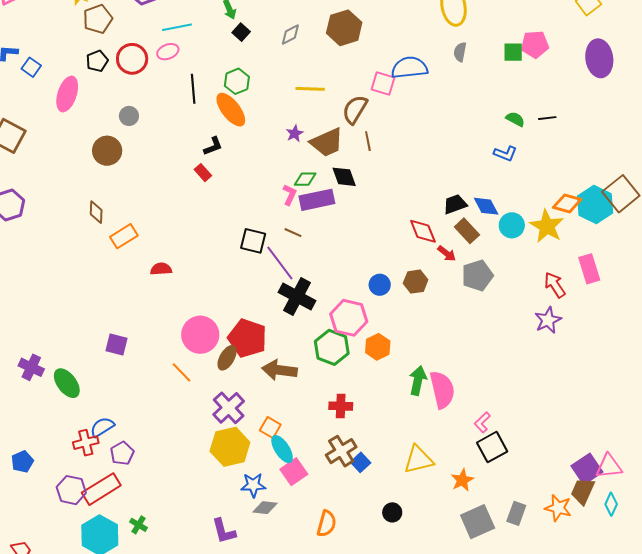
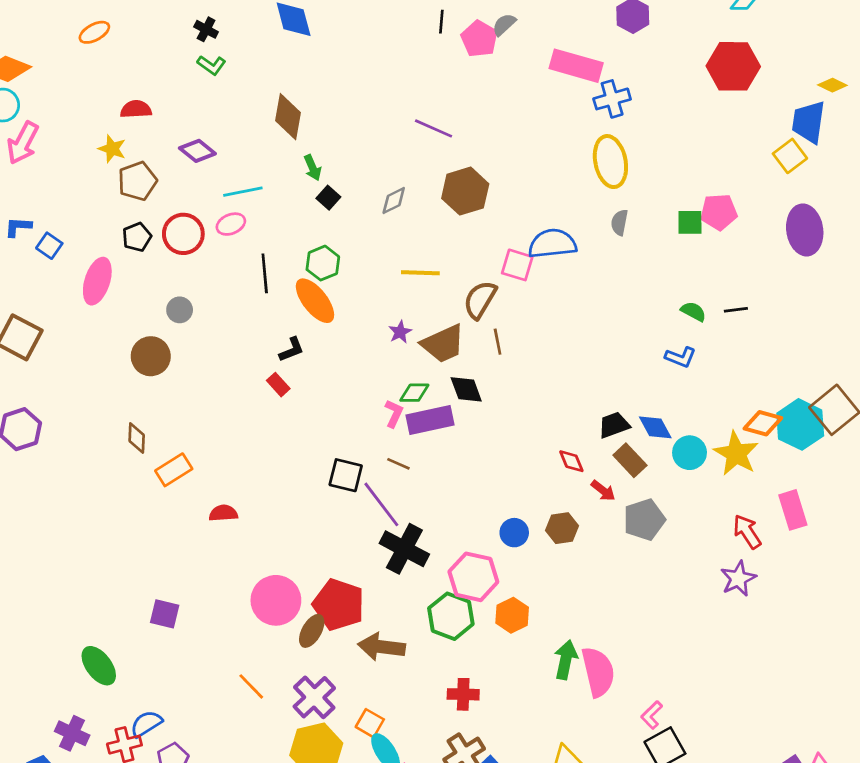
red diamond: (423, 231) -> (571, 461), size x0.7
purple cross: (31, 367) -> (72, 733), moved
orange line: (181, 372) -> (251, 686), moved

